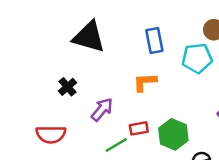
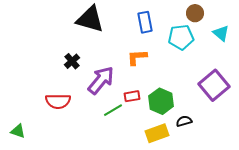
purple arrow: (102, 109) -> (101, 80), size x1.4

